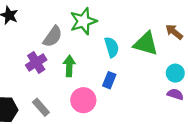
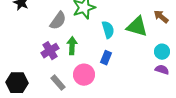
purple cross: (36, 62) -> (50, 51), moved
gray rectangle: (41, 107) -> (58, 83), moved

